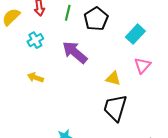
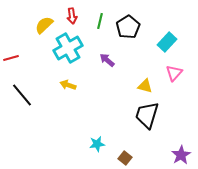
cyan cross: (35, 40) -> (68, 48), size x1.8
purple arrow: (75, 52) -> (107, 60), size x0.6

